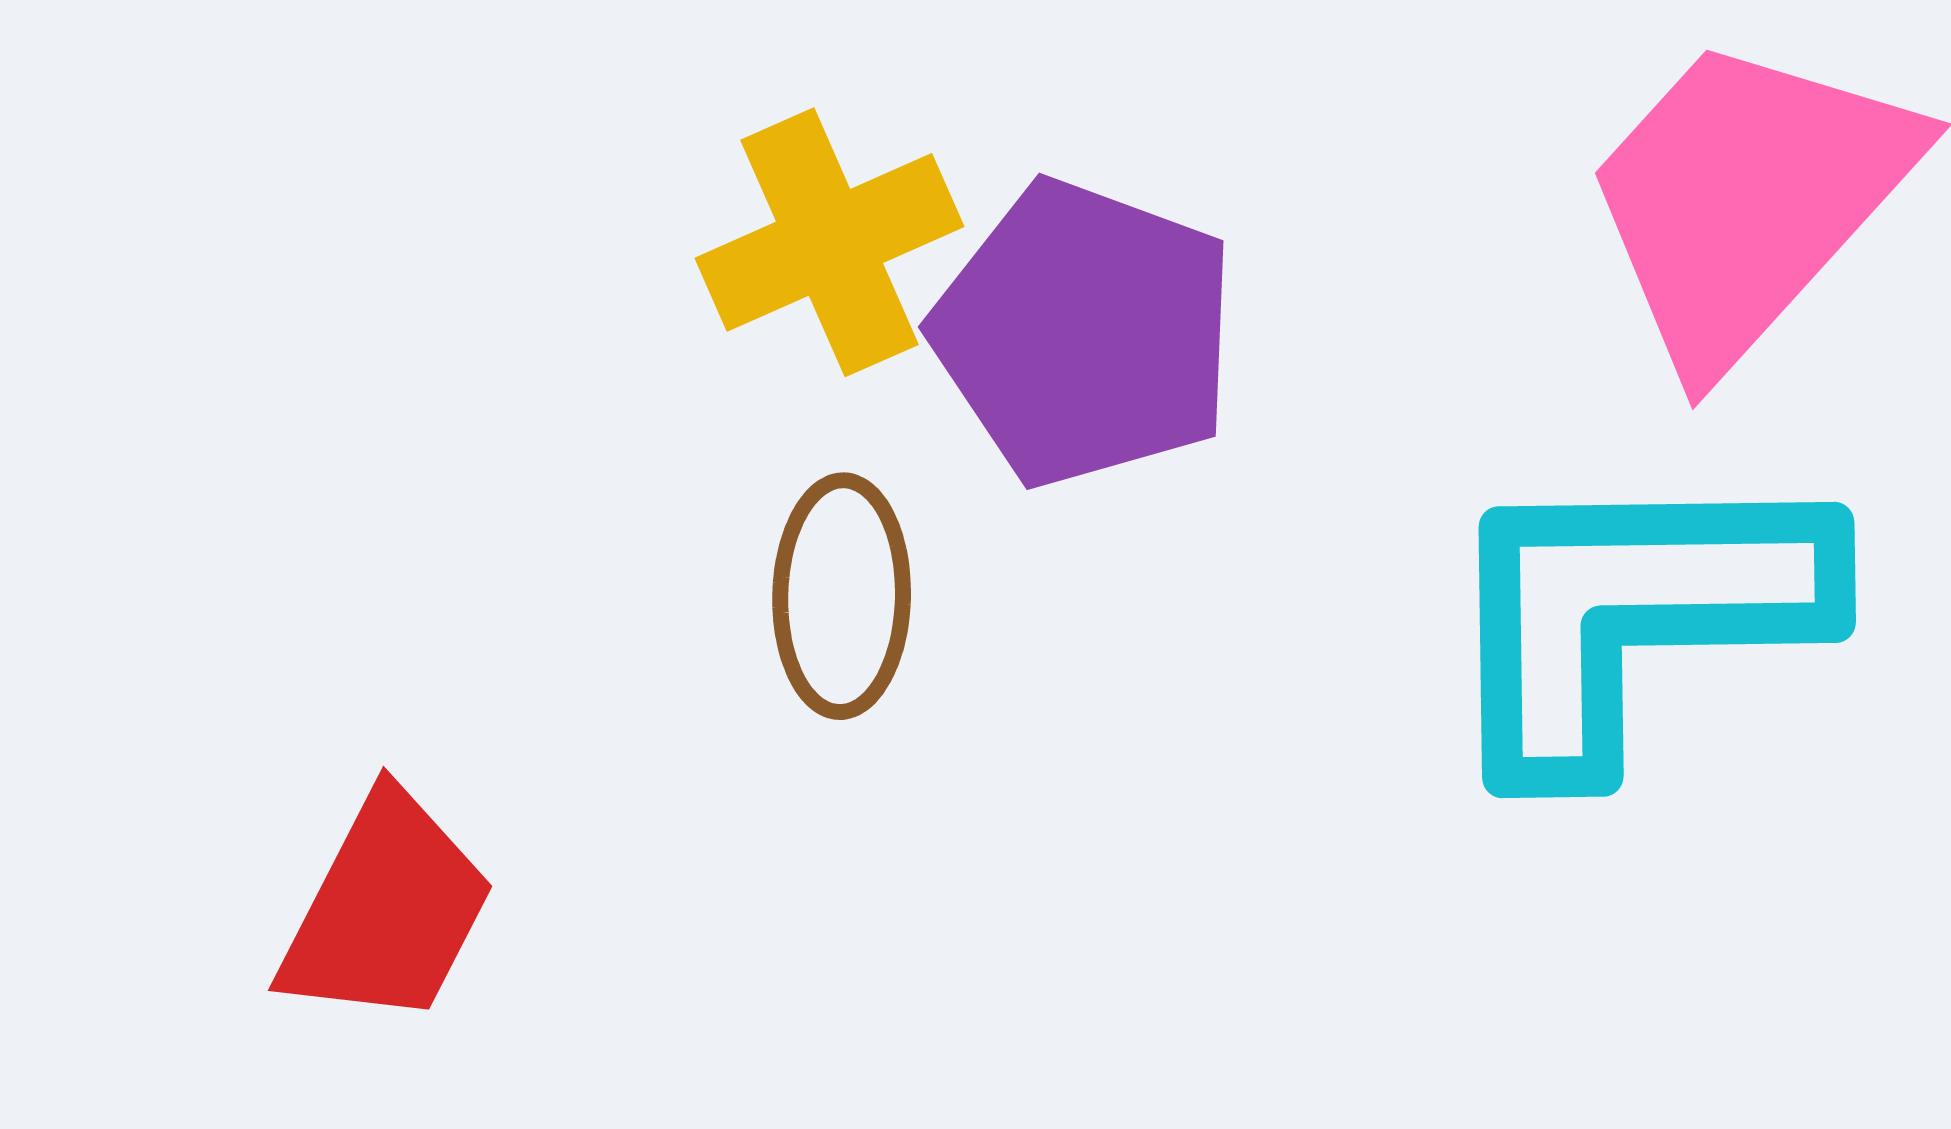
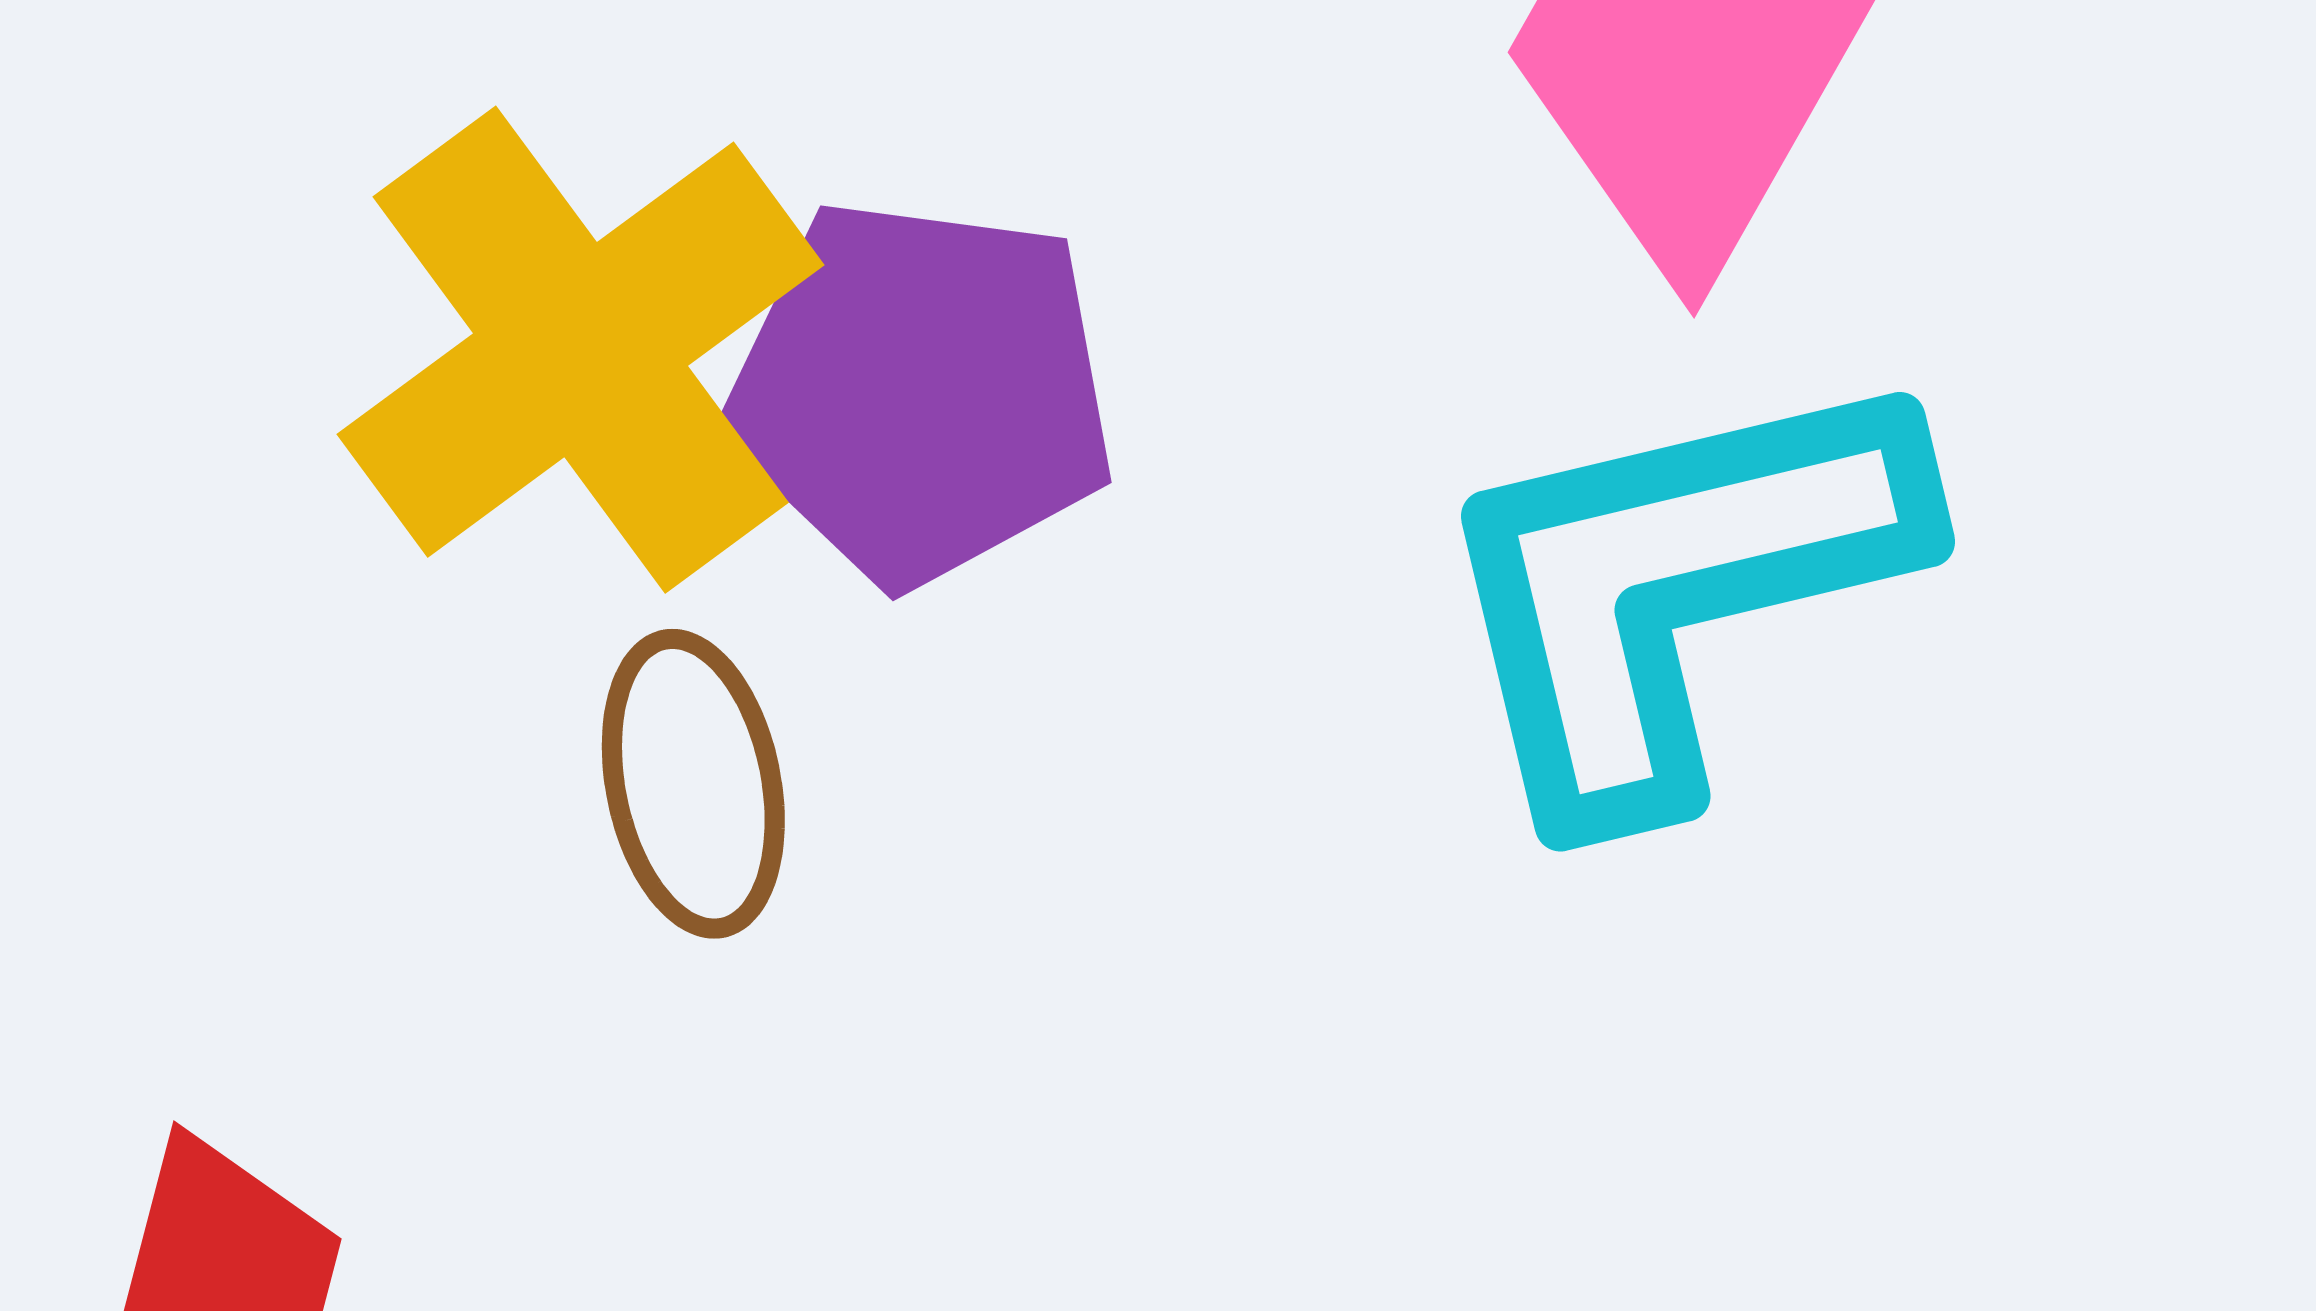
yellow cross: (829, 242) -> (581, 350), size x1.5

